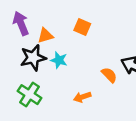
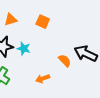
orange triangle: (45, 36) -> (11, 20), moved

